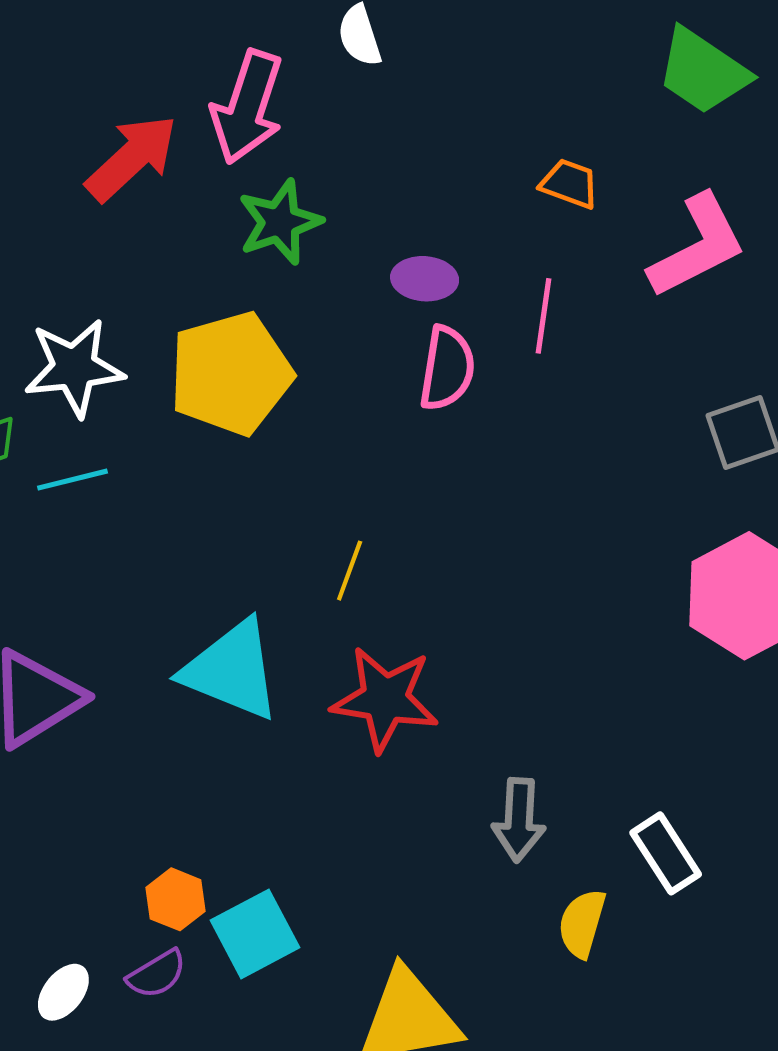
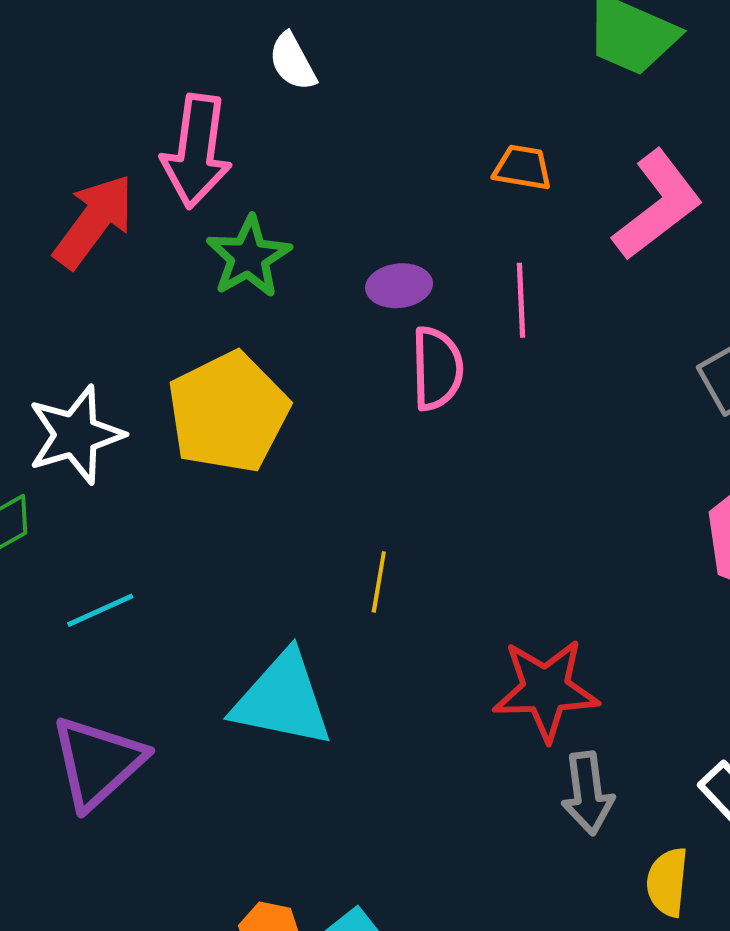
cyan line: (72, 480) -> (100, 610), moved
red star: (385, 699) -> (546, 690), moved

